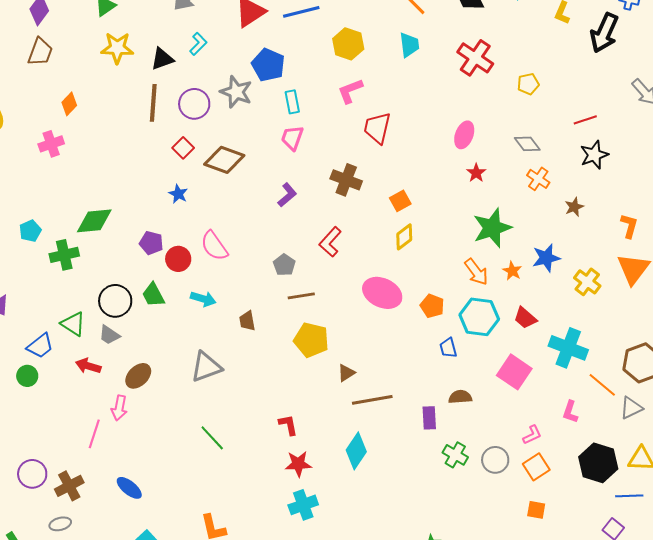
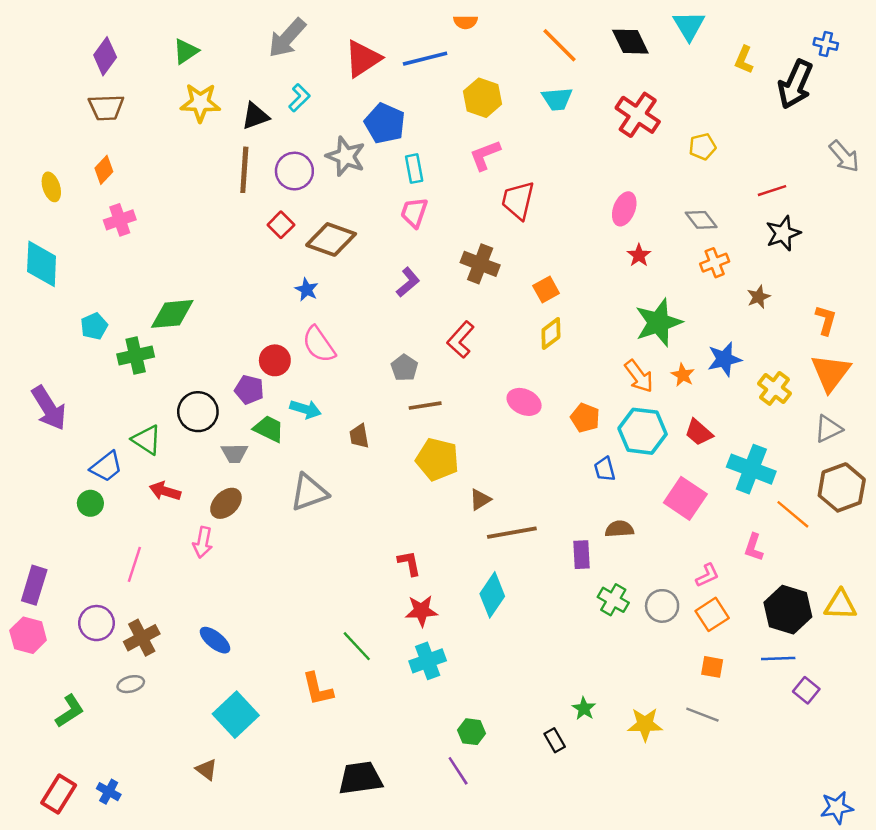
cyan trapezoid: (409, 45) -> (557, 99), turned 92
brown trapezoid: (40, 52) -> (106, 107), turned 68
orange diamond: (69, 104) -> (104, 170), moved
orange cross: (538, 179) -> (715, 263), turned 35
blue star: (178, 194) -> (307, 290), moved
purple pentagon: (151, 243) -> (249, 390), moved
pink ellipse: (382, 293) -> (524, 402), size x0.7
green trapezoid: (153, 295) -> (269, 429), moved, turned 144
gray trapezoid: (109, 335) -> (235, 453), moved, turned -35
gray triangle: (631, 408) -> (828, 429), moved
pink line: (94, 434) -> (134, 564), moved
green line: (212, 438) -> (357, 646), moved
blue line: (629, 496) -> (778, 658), moved

